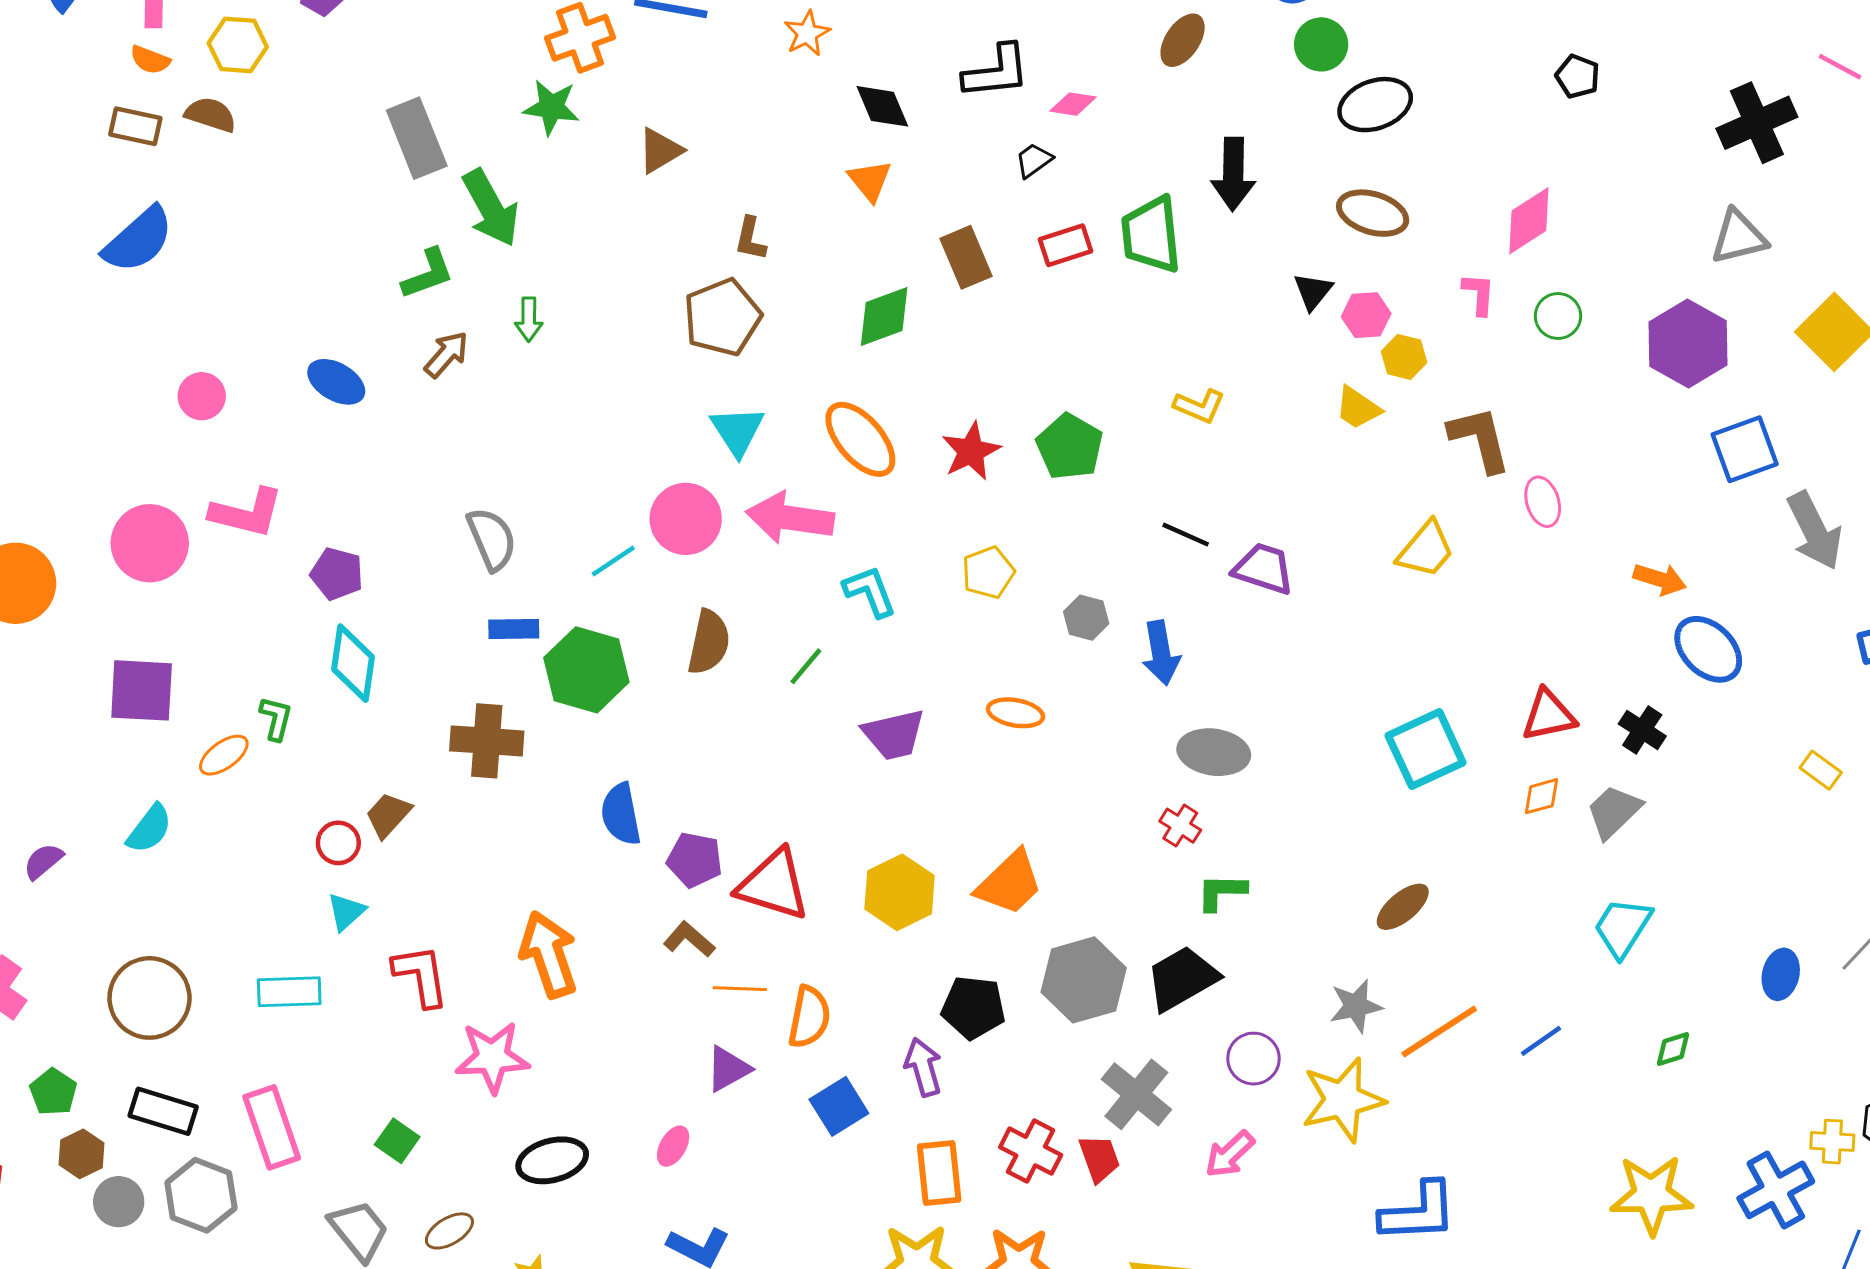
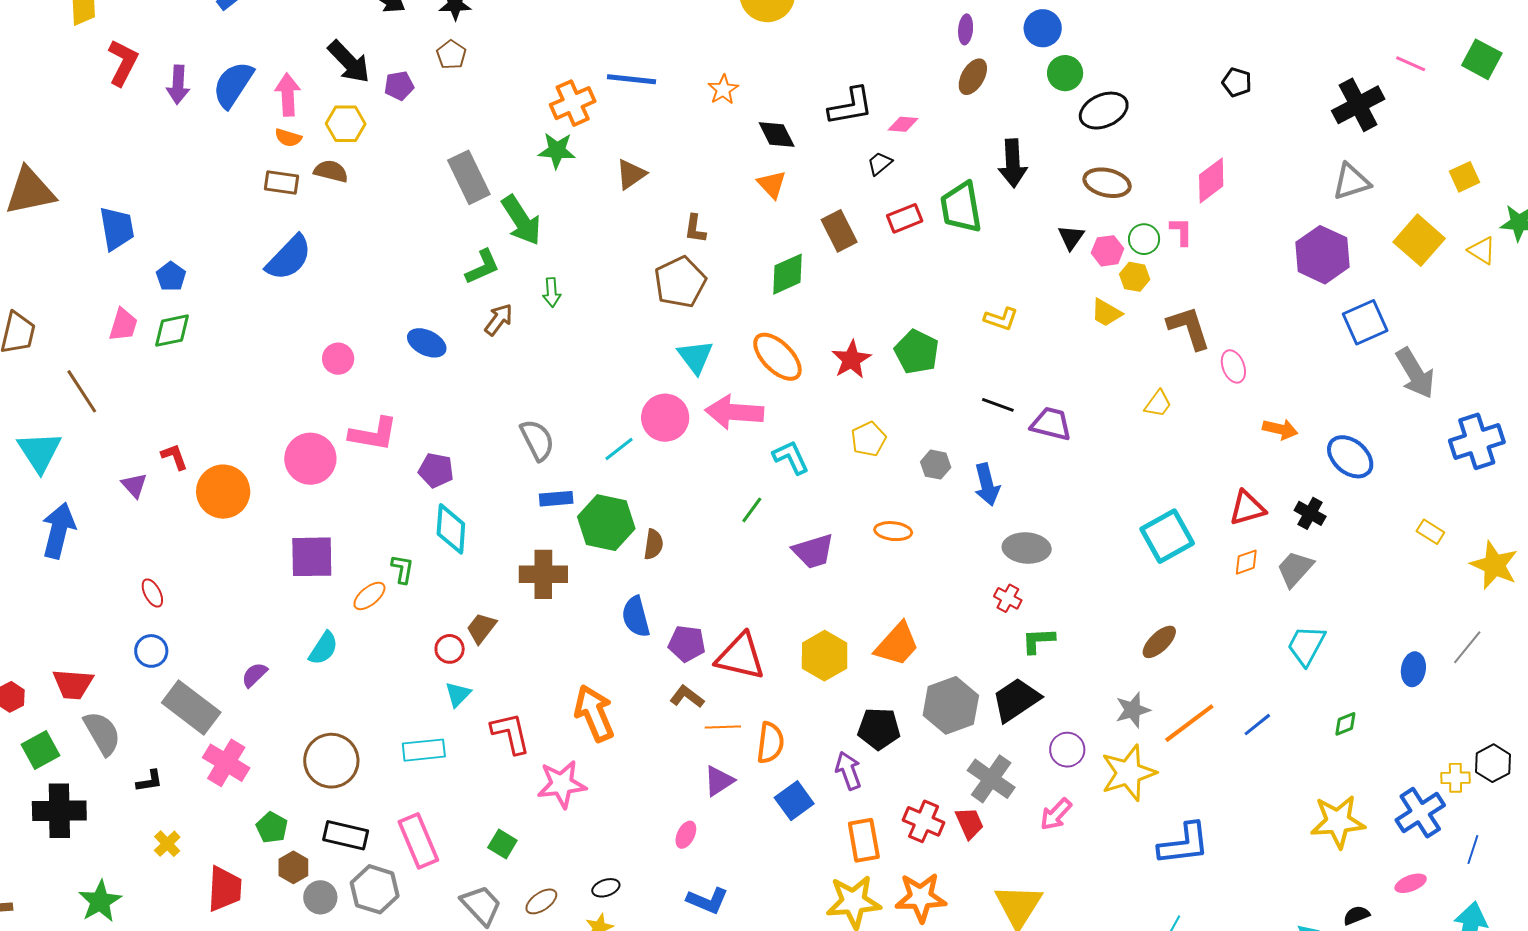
green circle: (1558, 316) -> (1144, 239), moved
yellow trapezoid: (1426, 550) -> (1158, 404), size x0.7
orange arrow: (1660, 579) -> (1280, 429), moved
brown semicircle: (709, 642) -> (653, 544), moved, size x0.7
black ellipse: (552, 1160) -> (606, 888), moved, size x0.6

